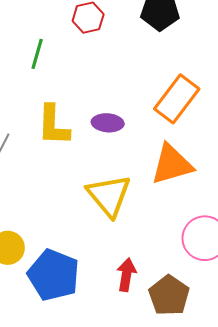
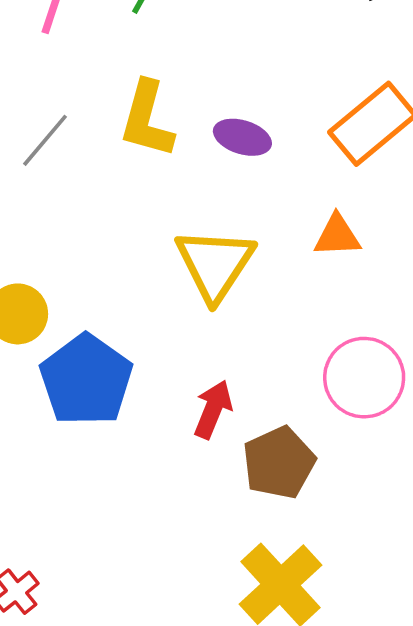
orange triangle: (172, 164) -> (337, 236), size x0.6

